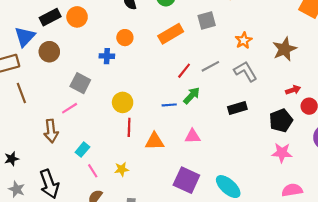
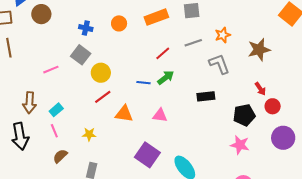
orange circle: (125, 38) -> (119, 23), moved
blue cross: (107, 56) -> (86, 28), moved
gray line: (210, 66) -> (193, 43), moved
gray square: (80, 83) -> (81, 55), moved
red arrow: (293, 90) -> (260, 89), turned 64
red line: (129, 127) -> (103, 97), turned 42
brown arrow: (51, 131) -> (29, 103), moved
pink line: (93, 171) -> (54, 131), moved

